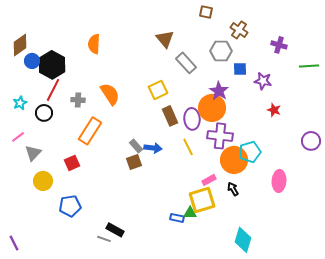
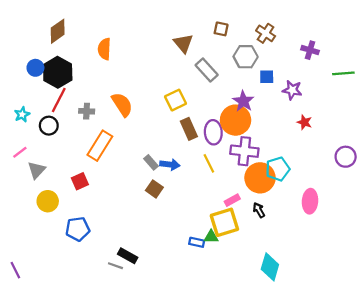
brown square: (206, 12) -> (221, 29), moved
brown diamond: (20, 45) -> (58, 31), moved
brown square: (134, 162) -> (154, 189), moved, turned -35

